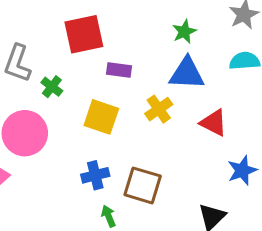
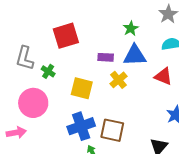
purple rectangle: (119, 70) -> (106, 57), moved
red triangle: (214, 123) -> (163, 76), moved
blue cross: (95, 175) -> (81, 126), size x1.5

